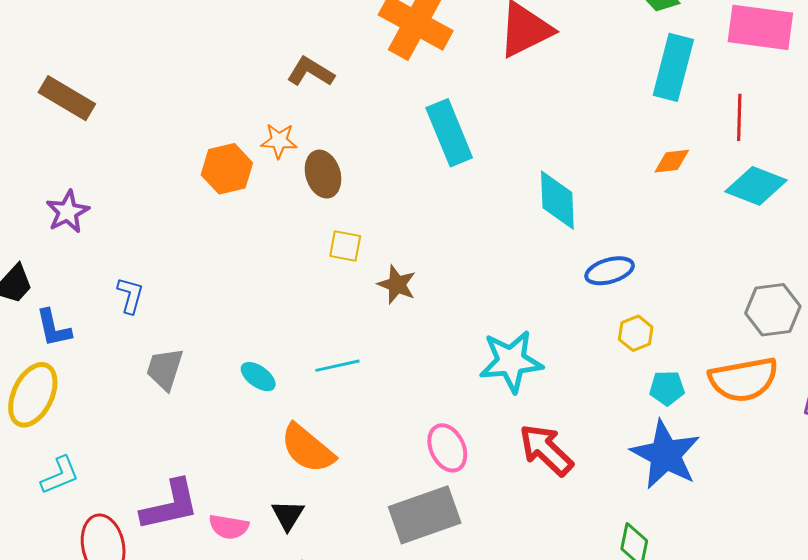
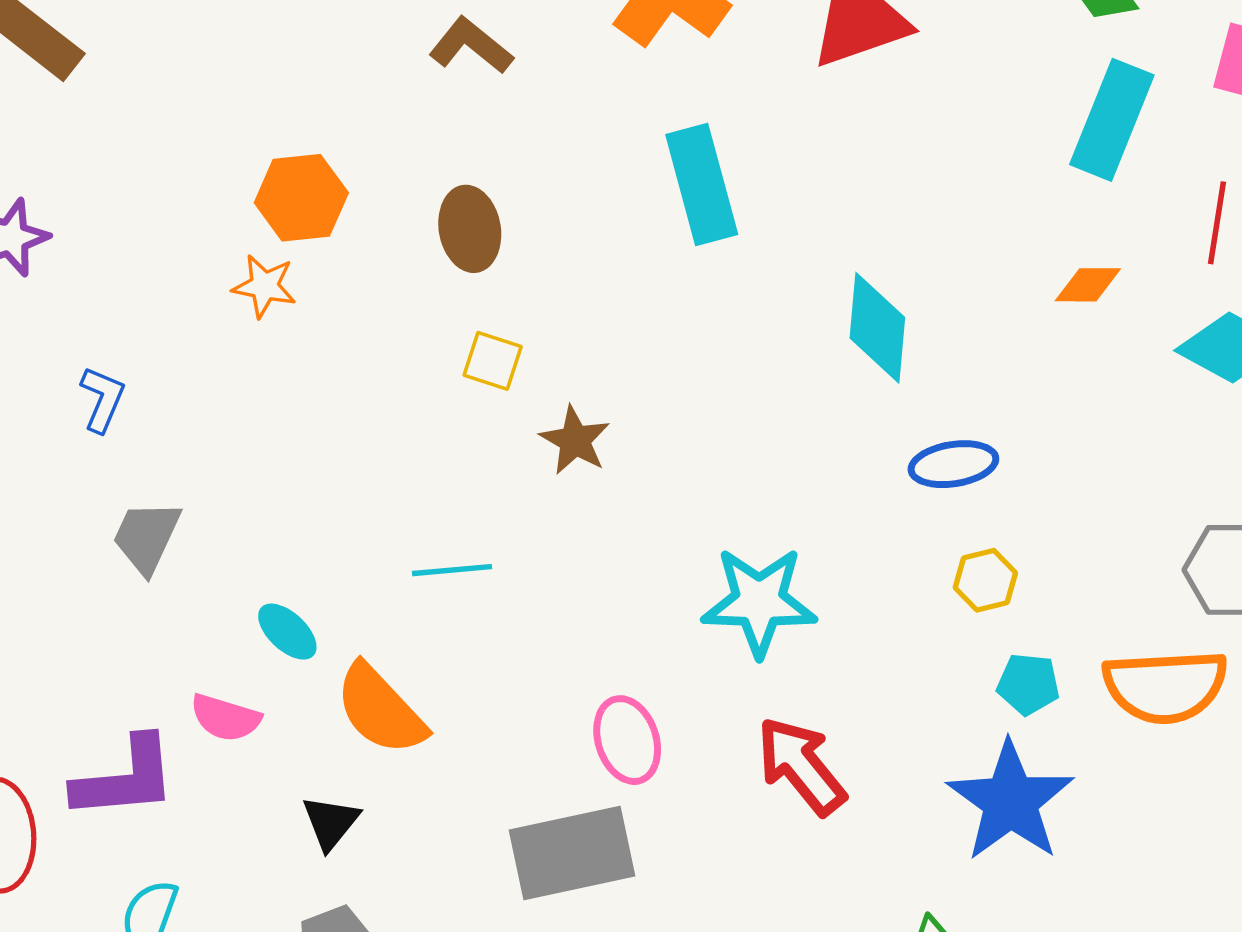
orange star: (279, 141) -> (264, 286), moved
cyan ellipse: (258, 377) -> (287, 632), moved
pink semicircle: (229, 527) -> (226, 718), moved

